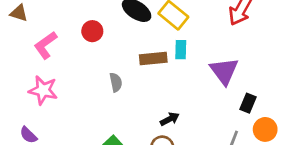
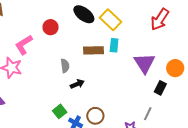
pink L-shape: (45, 45) -> (24, 45), moved
black arrow: (170, 119) -> (77, 84), moved
orange circle: (265, 129) -> (175, 68), moved

